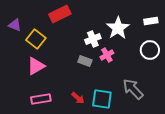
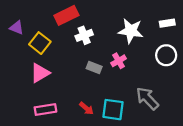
white star: (118, 28) -> (131, 31), turned -30
white cross: (93, 39) -> (84, 35), moved

